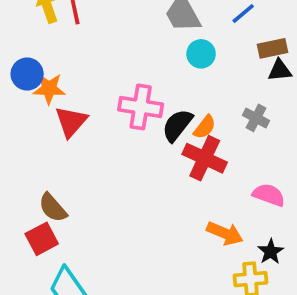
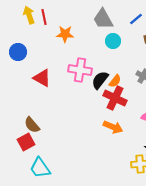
orange star: (49, 89) -> (65, 34), moved
red triangle: (71, 122) -> (42, 78), turned -42
orange arrow: (225, 233) -> (113, 127), moved

